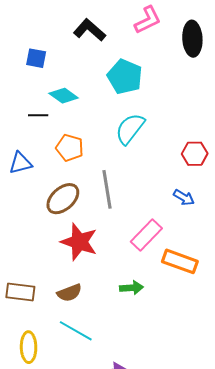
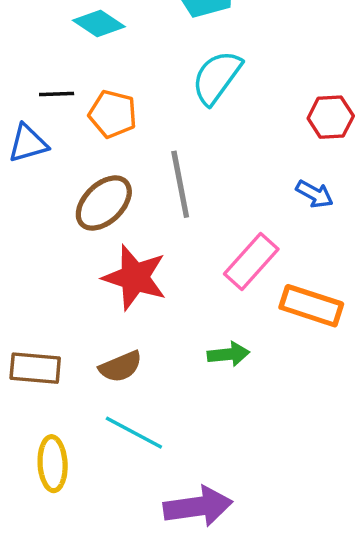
black line: (38, 115) -> (57, 94), moved

